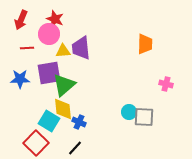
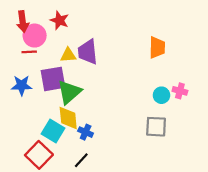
red arrow: (21, 20) -> (23, 21), turned -30
pink circle: (49, 34) -> (35, 36), moved
cyan circle: (129, 112) -> (161, 95), moved

